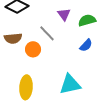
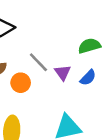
purple triangle: (64, 14) -> (63, 73), moved

